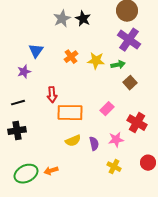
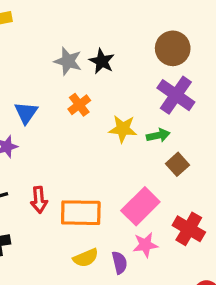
gray star: (62, 19) -> (68, 61), turned -30
orange cross: (71, 57) -> (79, 105), moved
red arrow: (52, 95) -> (39, 200), moved
pink rectangle: (107, 109) -> (140, 206), size x1.6
pink star: (116, 140) -> (145, 245), moved

